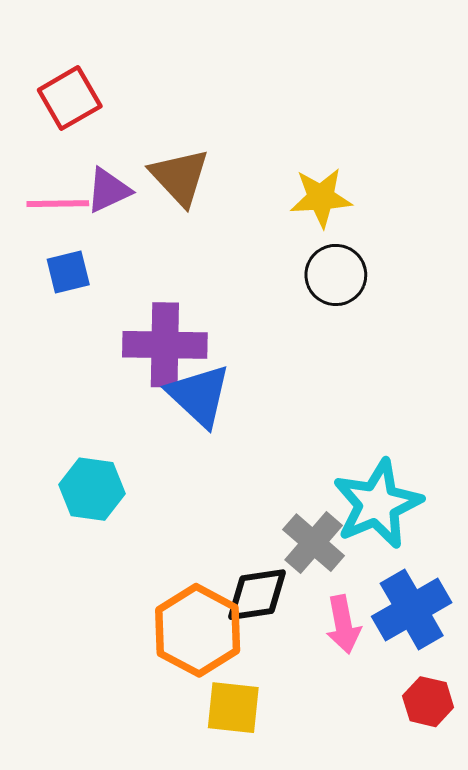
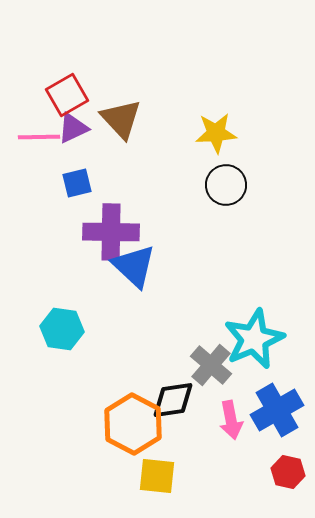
red square: (70, 98) -> (67, 95), moved
blue square: (68, 272) -> (77, 183), moved

